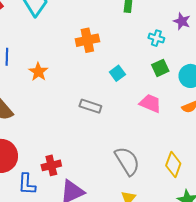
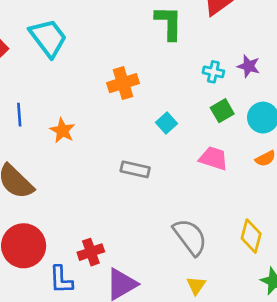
purple star: (182, 21) -> (249, 66), moved

